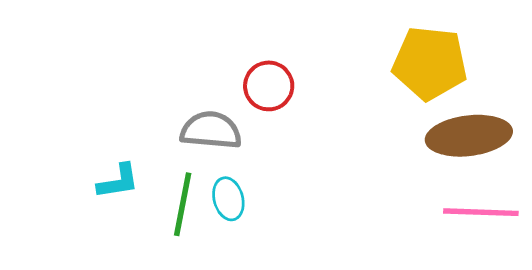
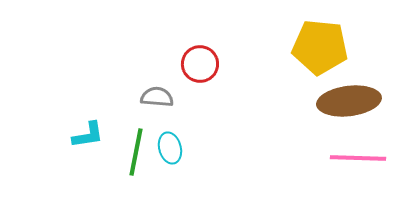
gray semicircle: (211, 130) -> (157, 97), size x0.7

